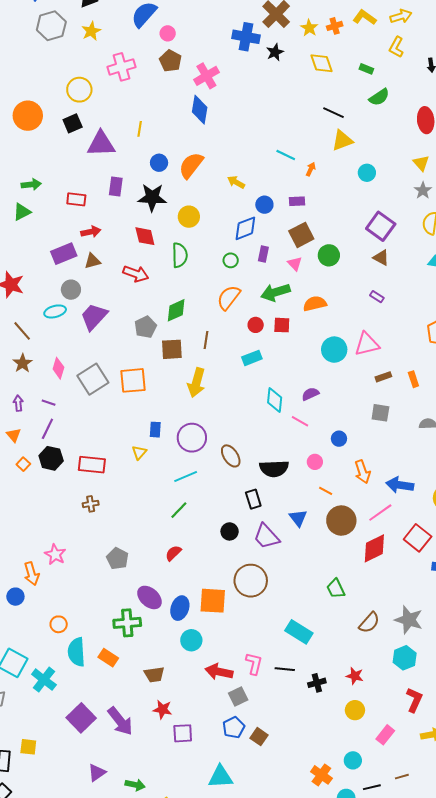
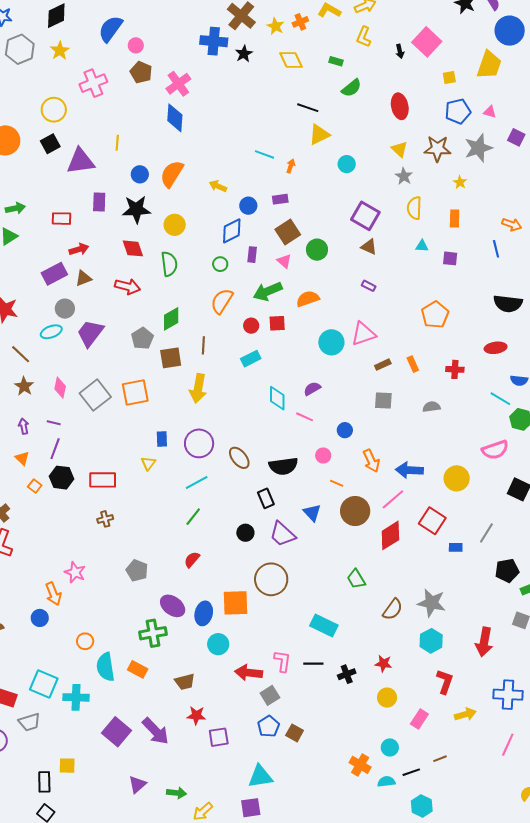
cyan cross: (44, 680) -> (76, 697), turned -30

